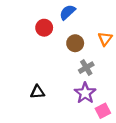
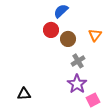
red circle: (44, 28) -> (51, 30), moved
black triangle: (38, 92) -> (24, 94), moved

